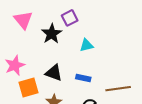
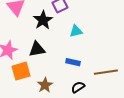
black triangle: (54, 73) -> (37, 49), moved, turned -30

